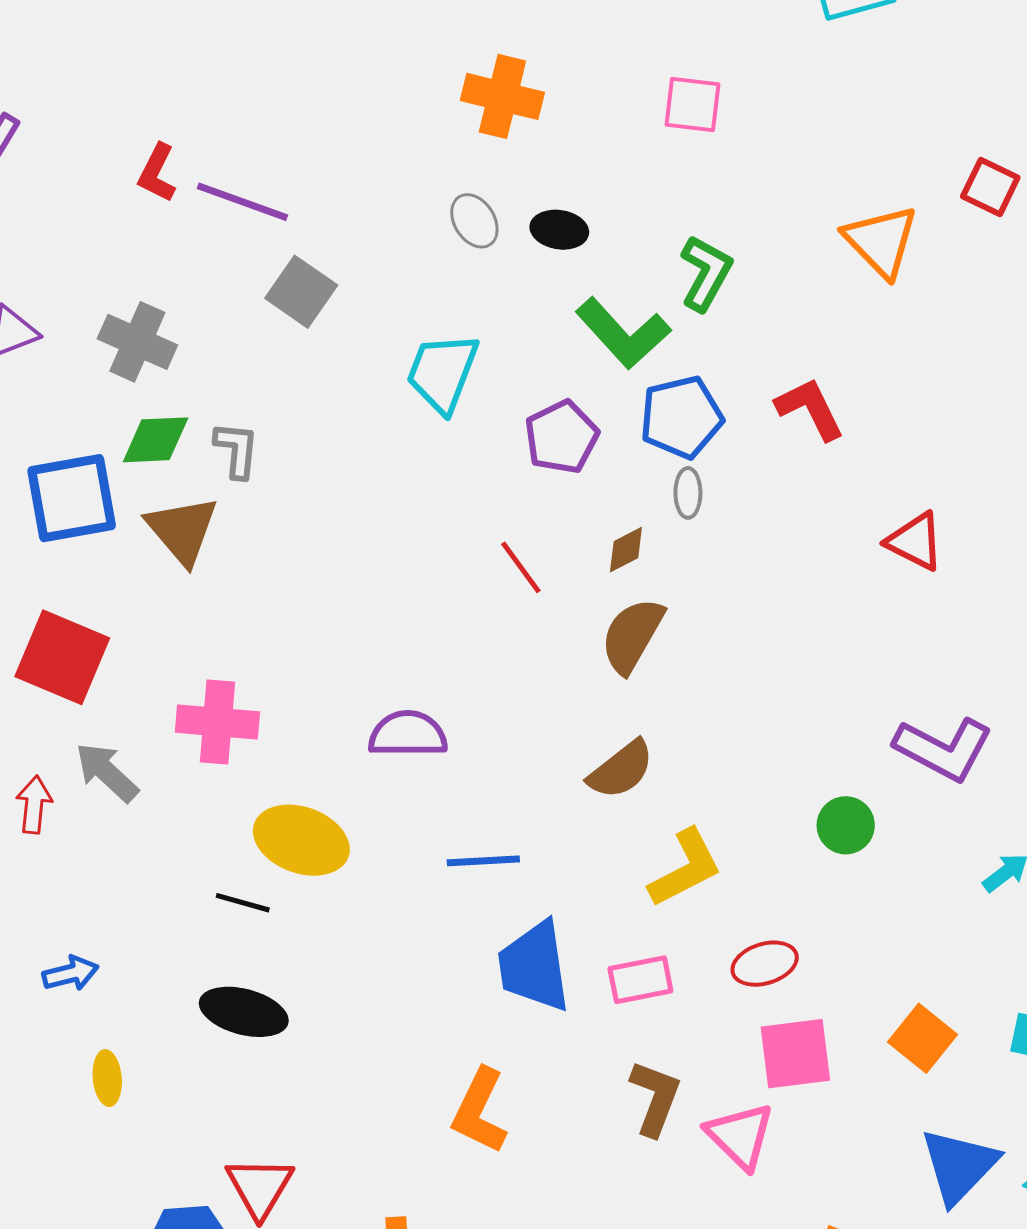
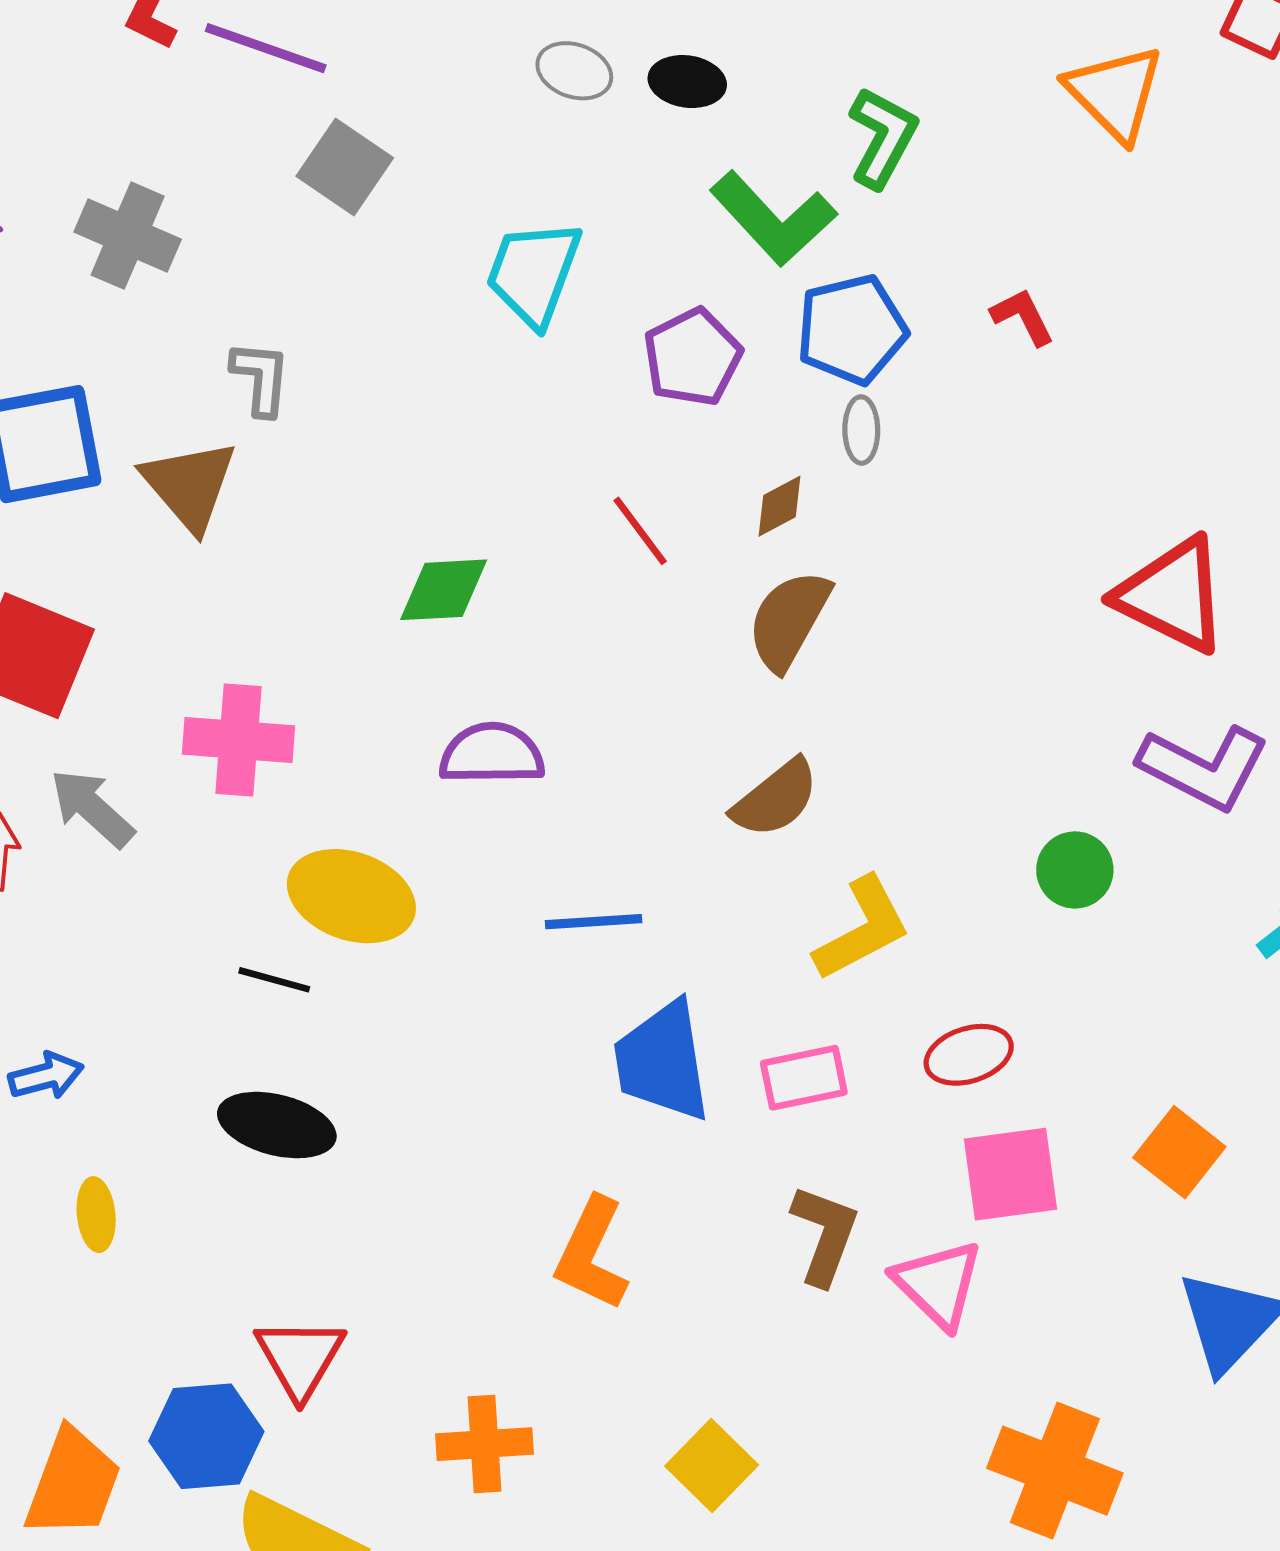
gray ellipse: (474, 221) -> (574, 71), turned -38
red L-shape: (810, 409) -> (1023, 317), size x0.7
green diamond: (156, 440) -> (444, 590), moved
red triangle: (915, 541) -> (1172, 595), moved, size x1.5

